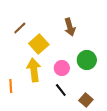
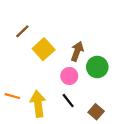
brown arrow: (70, 27) -> (77, 51), moved, turned -144
yellow arrow: (34, 70) -> (38, 104), moved
orange line: (11, 86) -> (12, 96), turned -72

